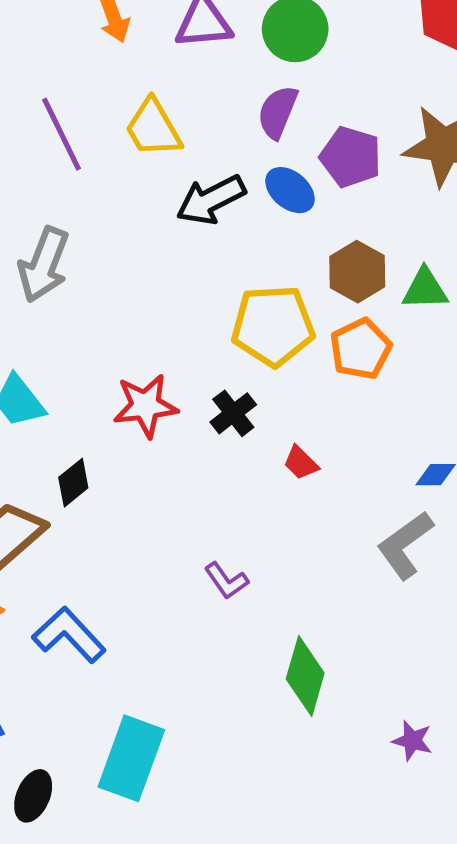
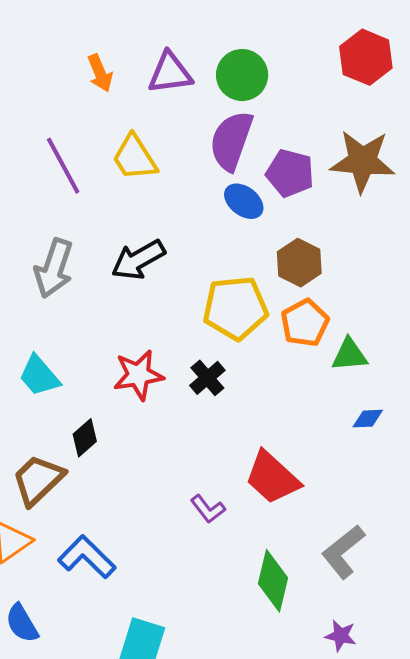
purple semicircle: (278, 112) -> (231, 141), size x1.4
black arrow: (211, 200) -> (138, 260), moved
green triangle: (425, 289) -> (349, 355), moved
red trapezoid: (301, 463) -> (272, 478), moved, size x2.0
gray L-shape: (405, 545) -> (343, 552), moved
purple star: (412, 741) -> (341, 636), moved

